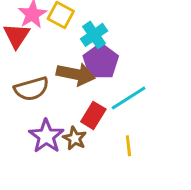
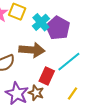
purple pentagon: (101, 62) -> (58, 28), moved
yellow line: (128, 146) -> (73, 94), turned 48

